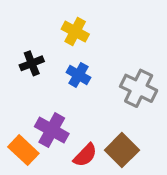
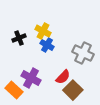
yellow cross: (75, 32) -> (43, 31), moved
red semicircle: (85, 155) -> (63, 77), moved

